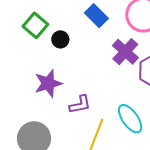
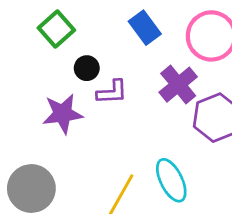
black circle: (60, 39) -> (87, 68), moved
purple L-shape: (80, 105) -> (112, 92), moved

